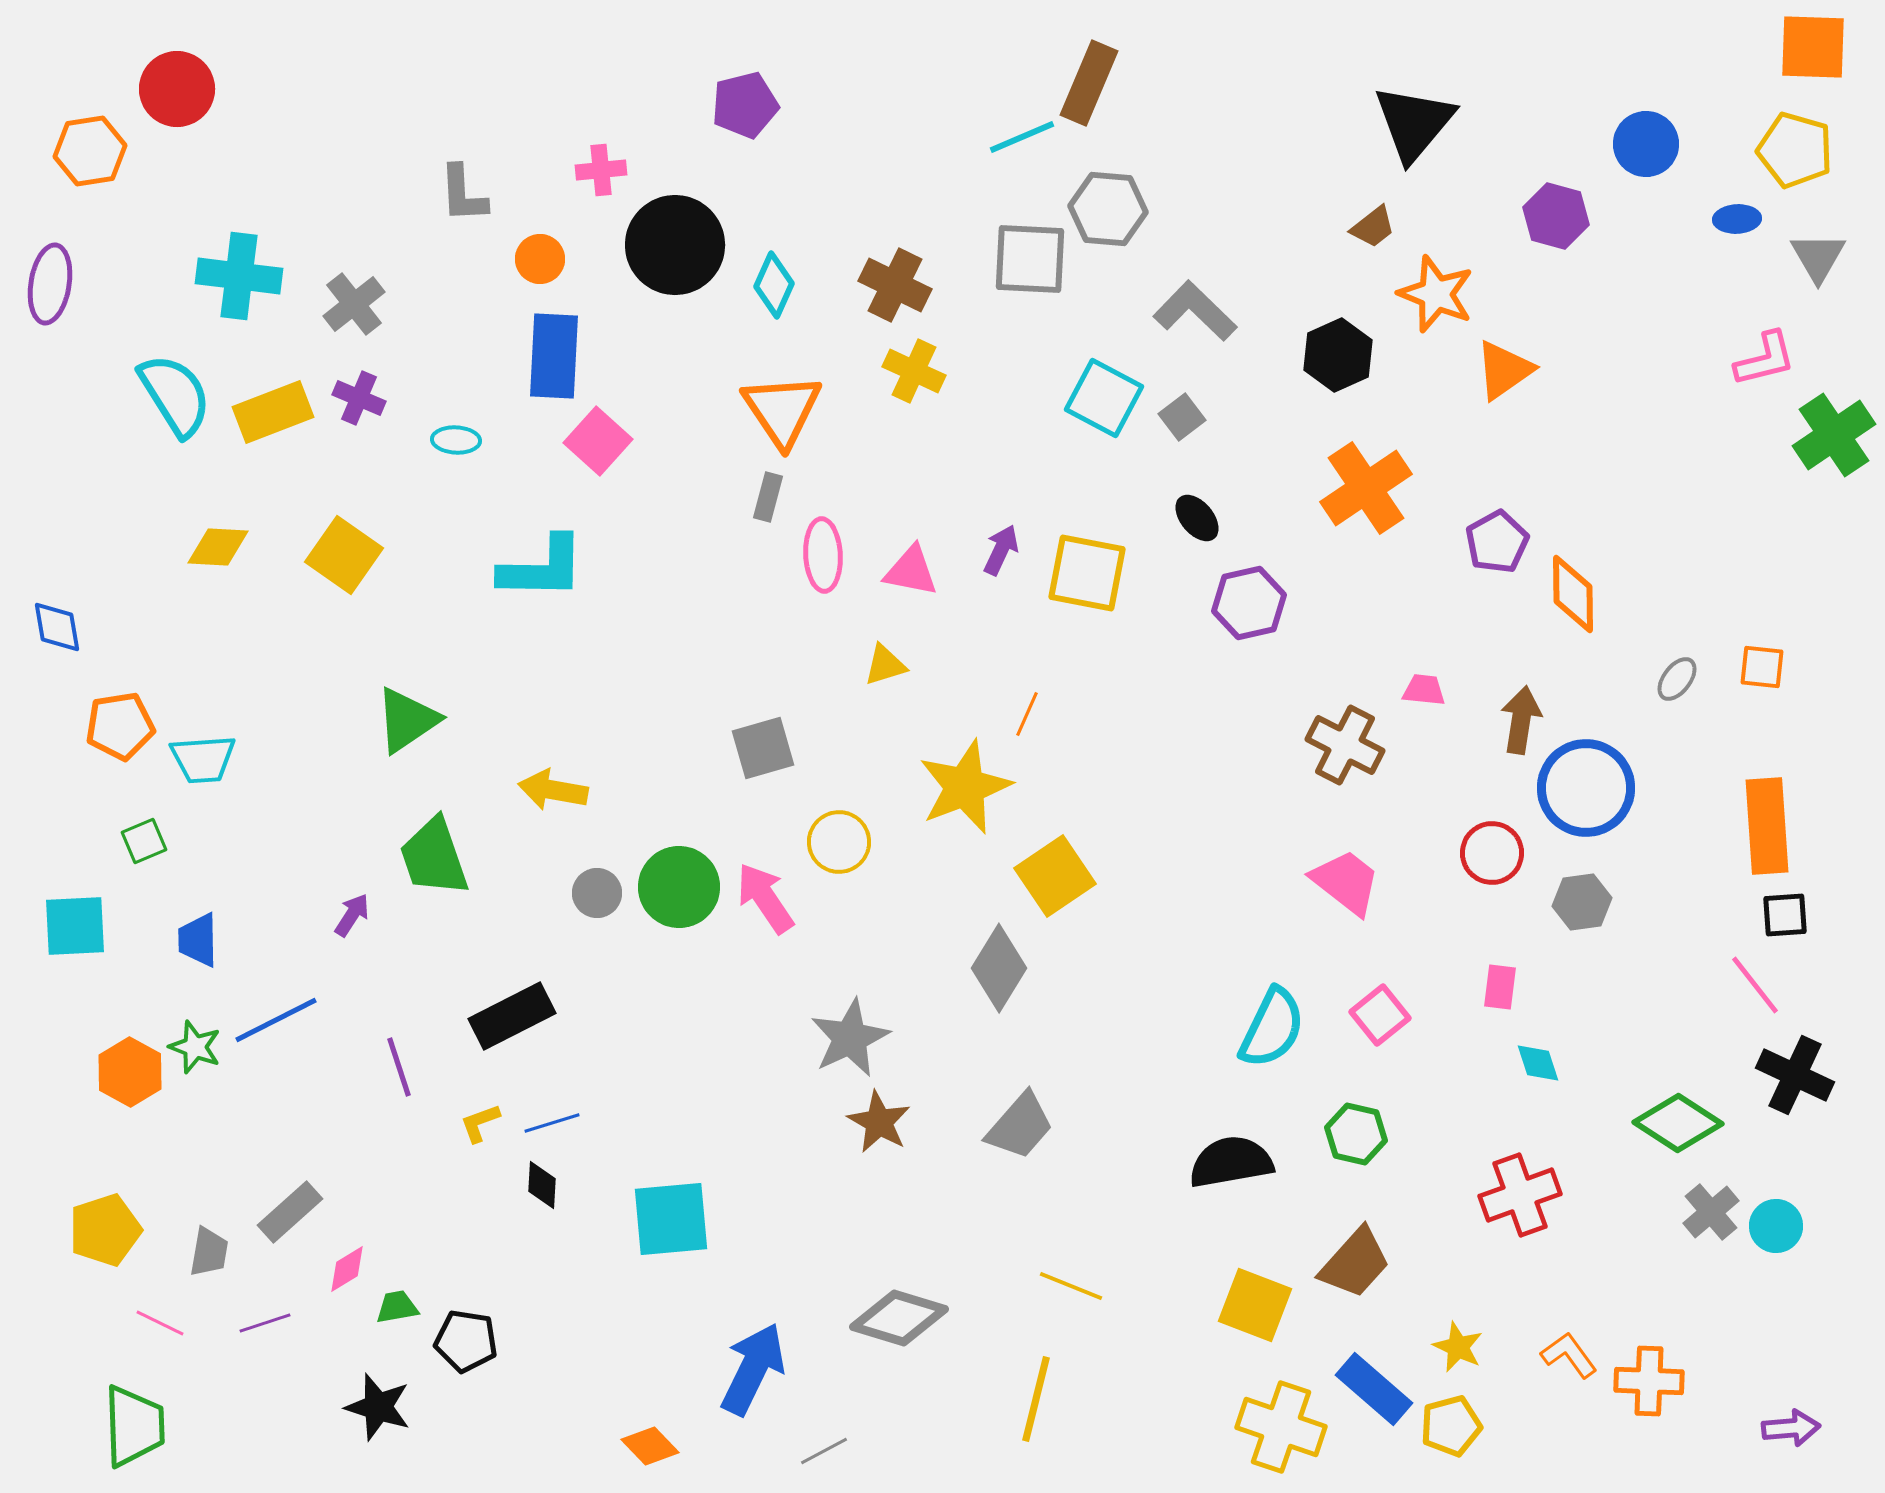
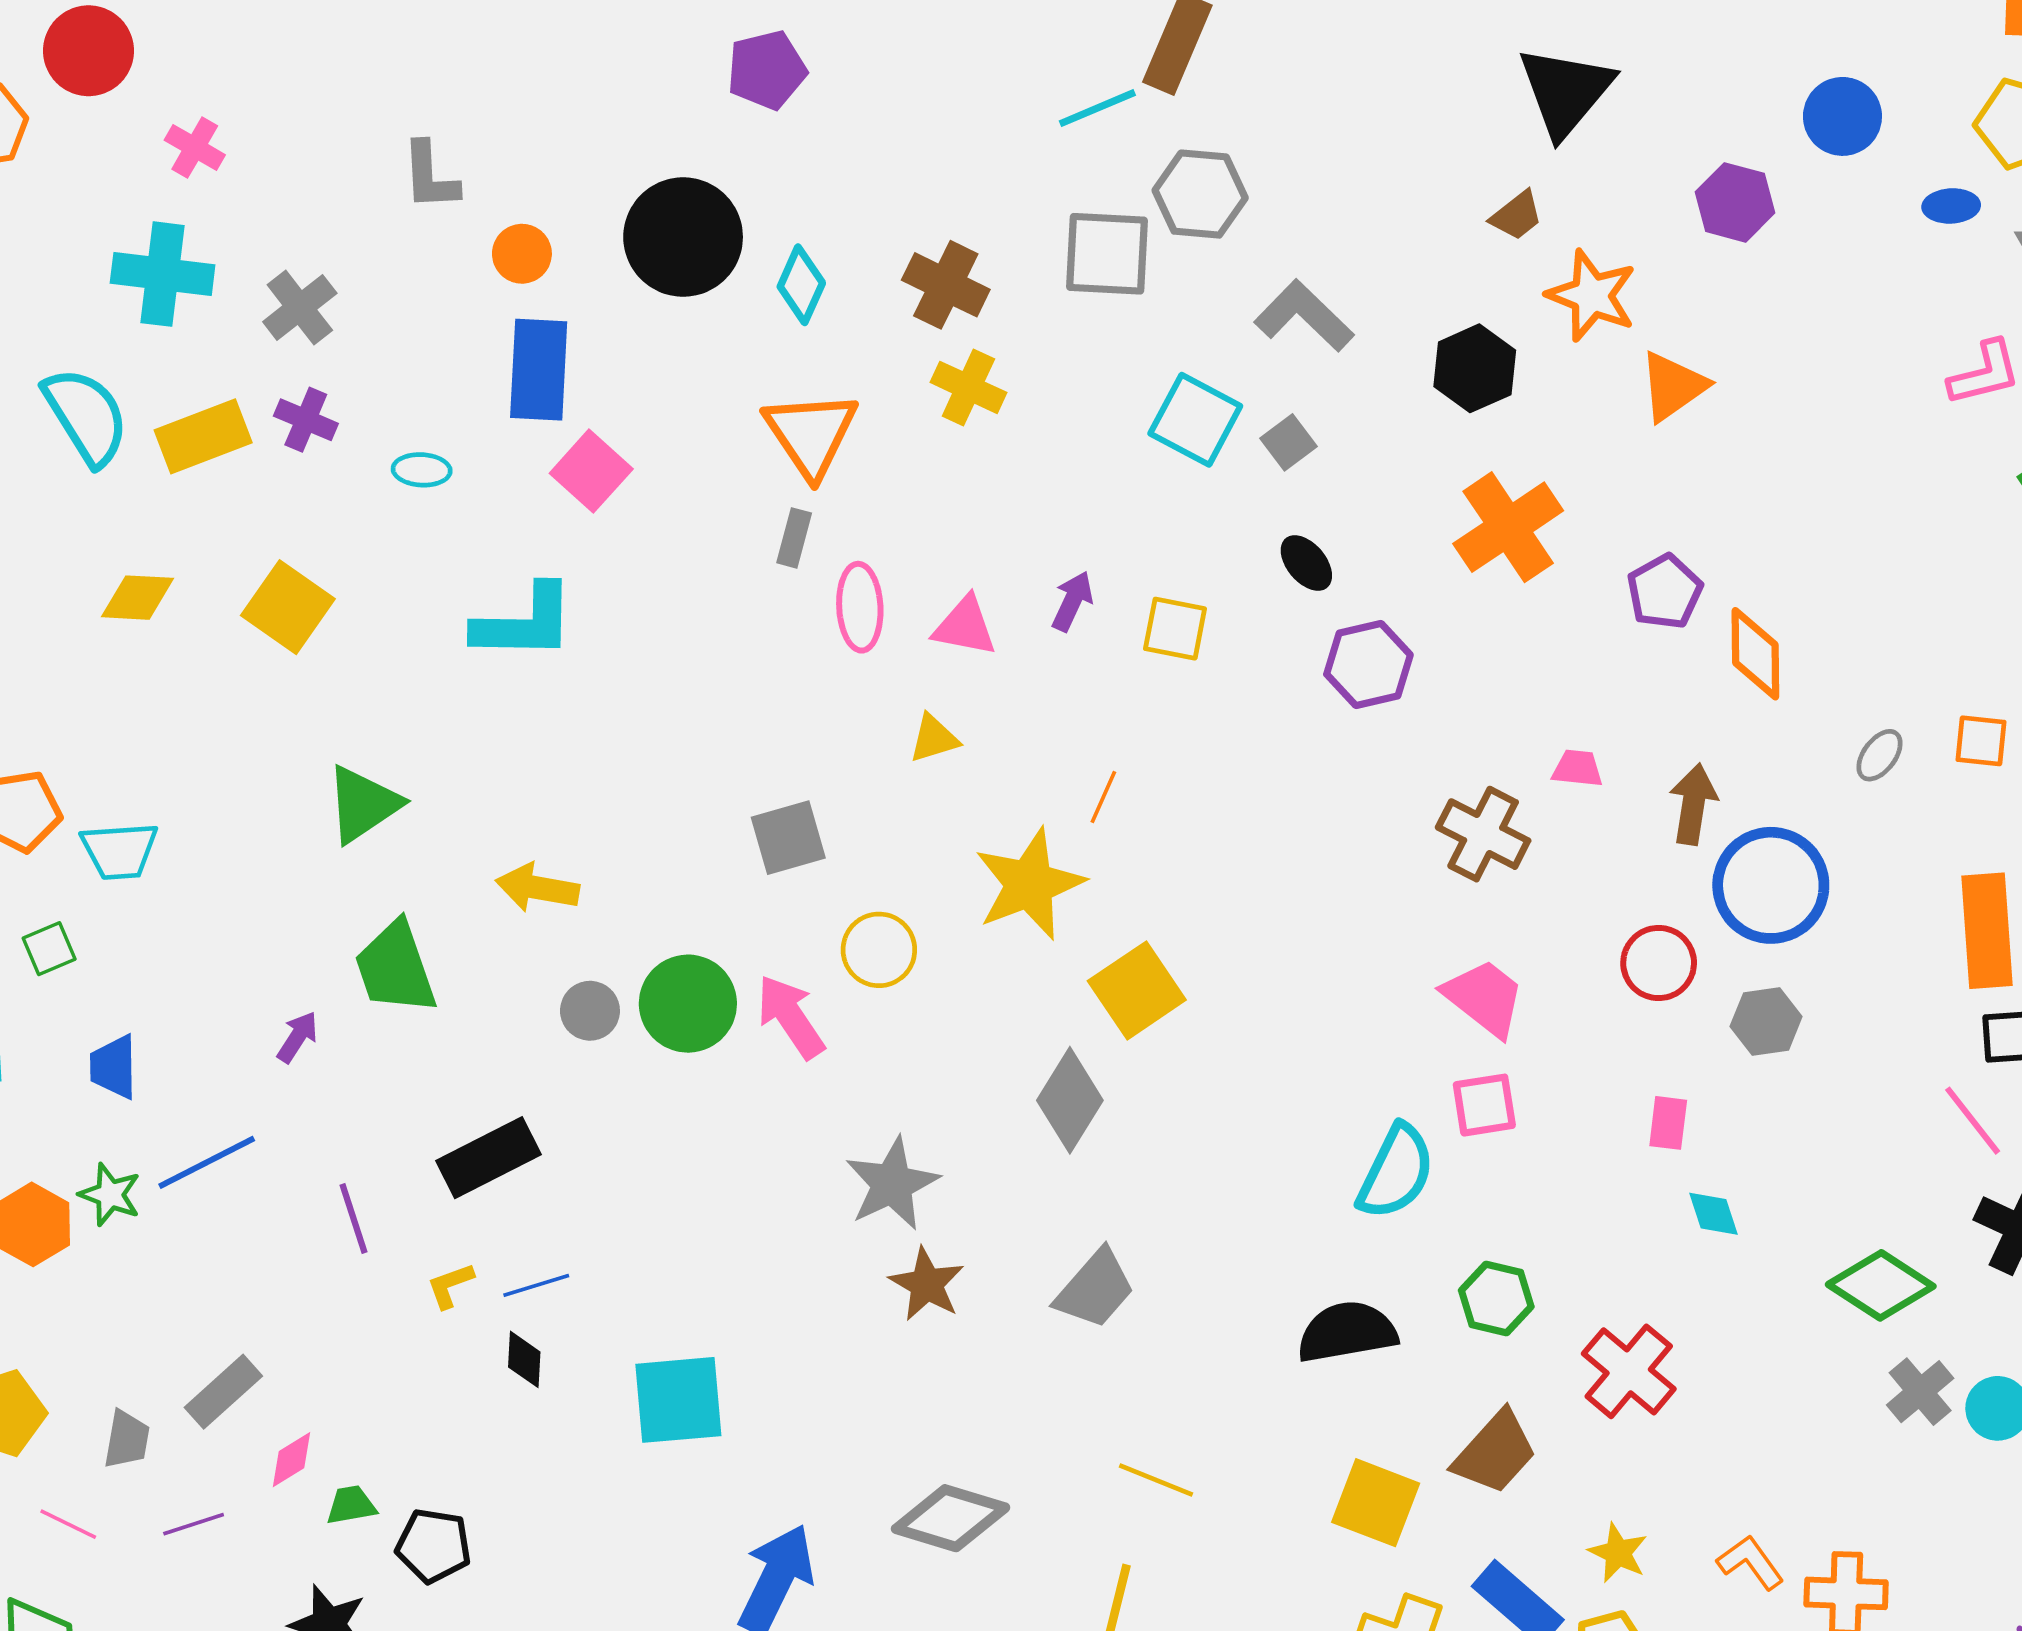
pink cross: (601, 170) -> (195, 147), moved, turned 36
yellow square: (1087, 573) -> (1175, 629), size x0.7
pink square: (1380, 1015) -> (1484, 1105), moved, turned 30
red cross: (1520, 1195) -> (1629, 1371), moved, turned -30

